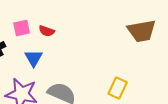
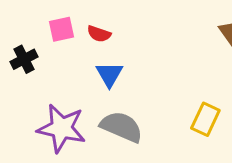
blue triangle: (34, 58) -> (109, 74), moved

